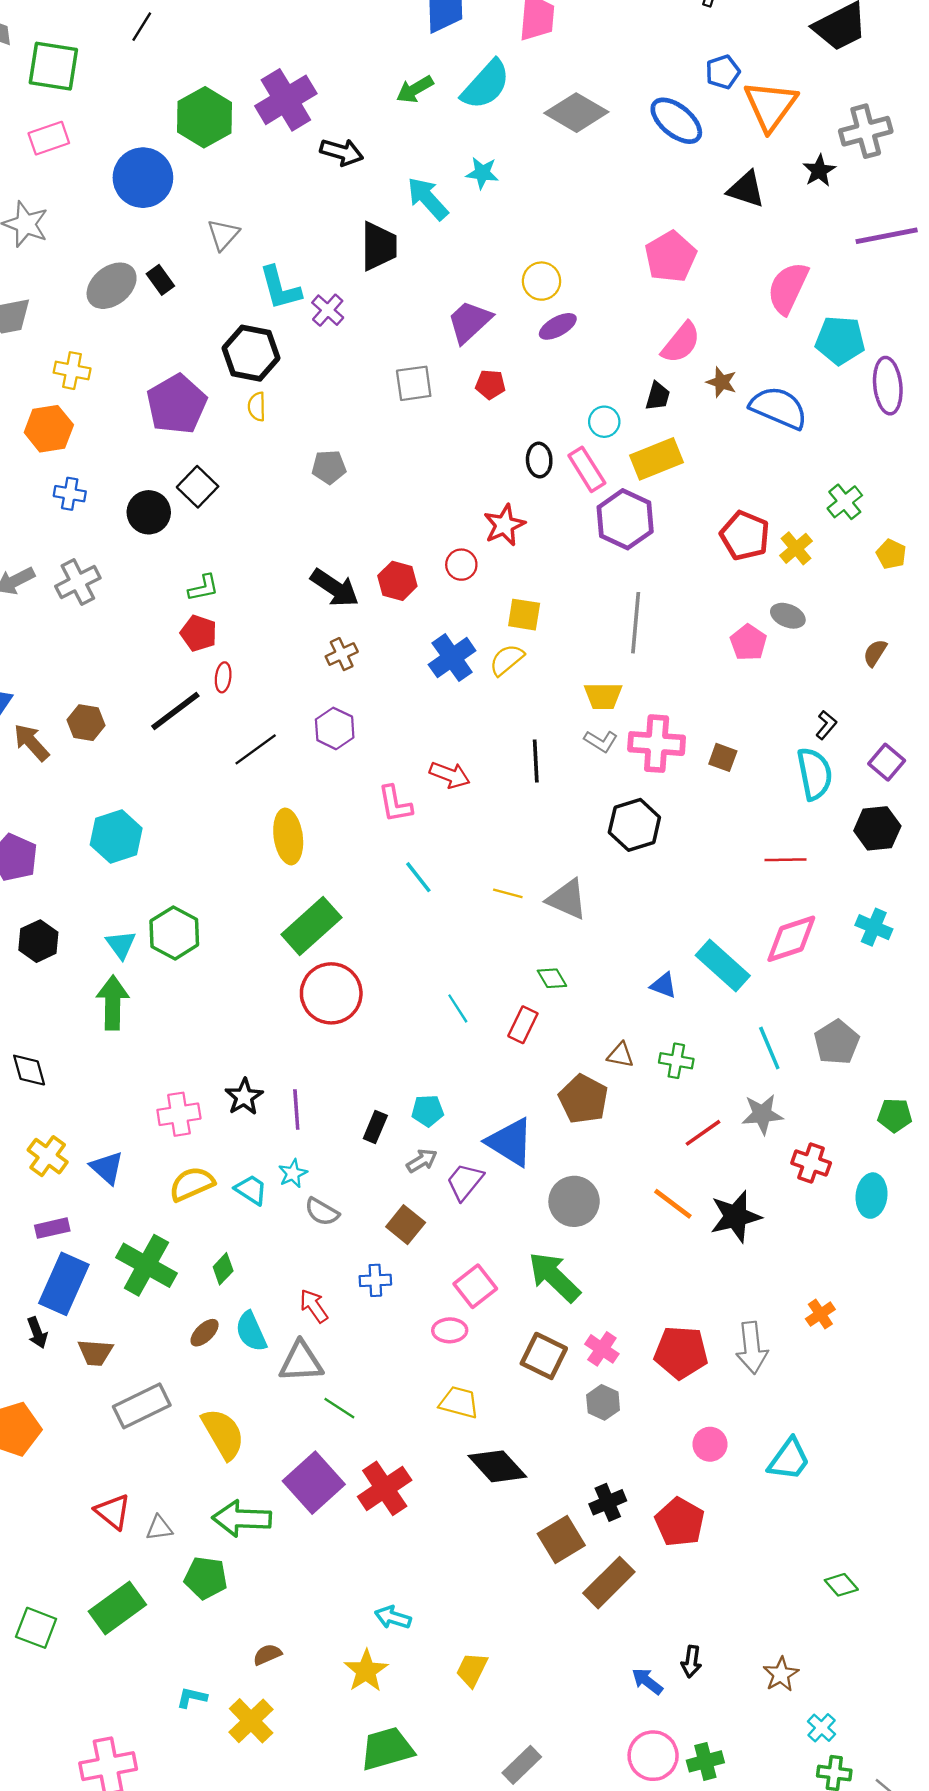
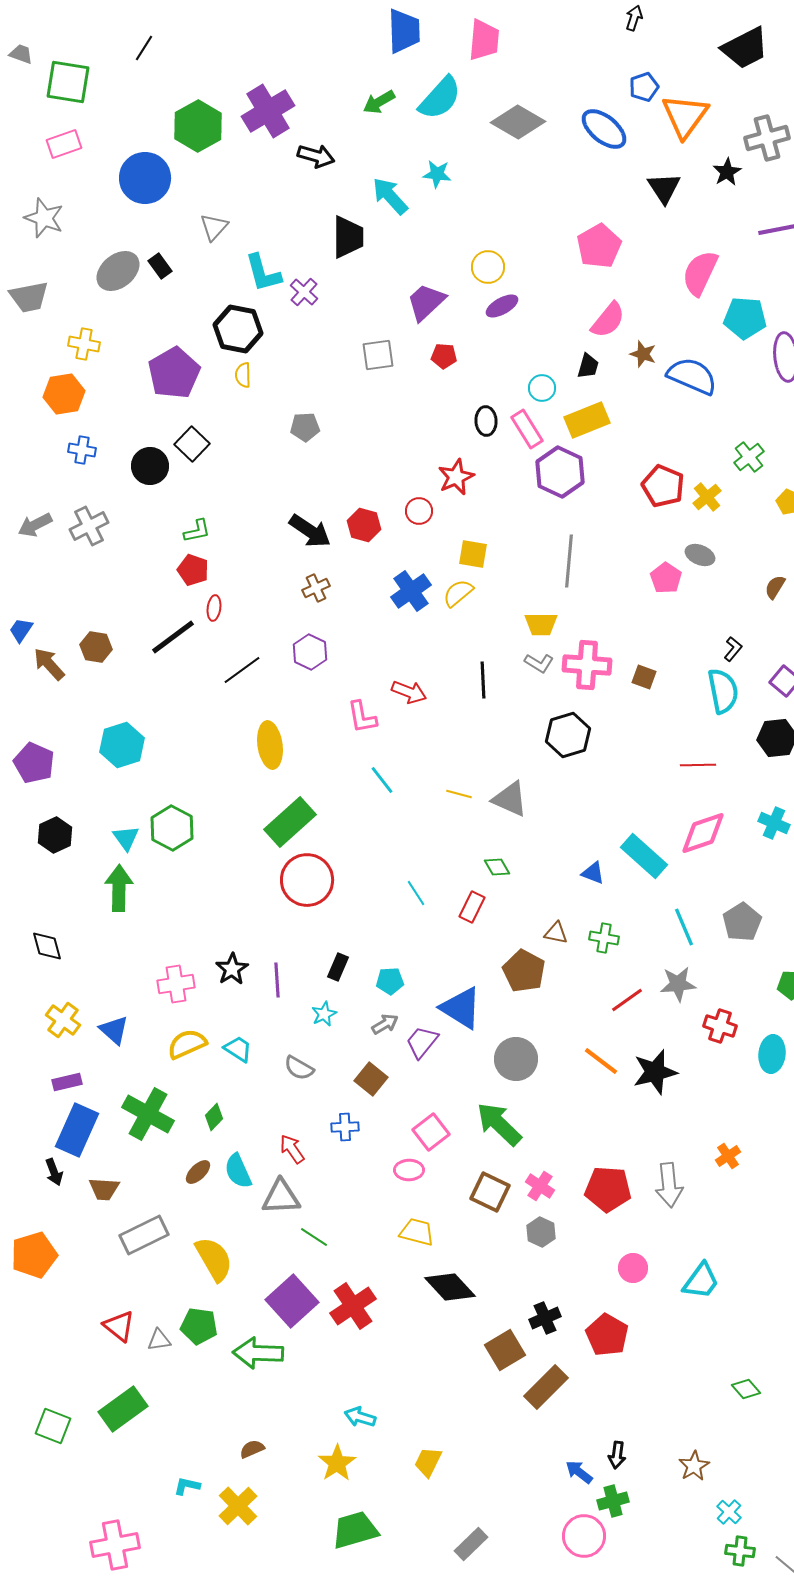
black triangle: (746, 189) -> (664, 188), turned 39
black rectangle: (375, 1127) -> (338, 967), moved
cyan star: (293, 1173) -> (324, 1014), moved
green arrow: (242, 1519) -> (258, 1353), moved
green pentagon: (206, 1578) -> (199, 1326), moved
green cross: (705, 1761) -> (613, 1501), moved

